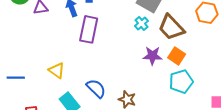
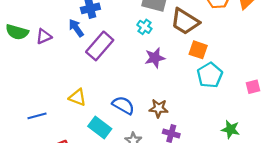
cyan cross: (142, 23) -> (144, 27), moved
purple rectangle: (89, 29) -> (100, 46), turned 44
purple star: (152, 56) -> (155, 58), moved

